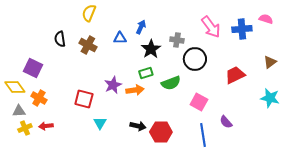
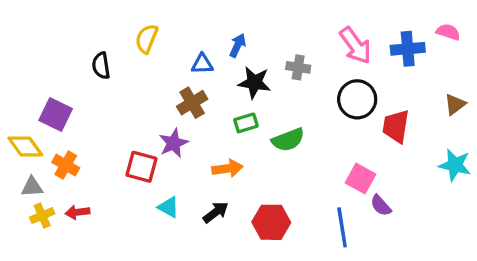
yellow semicircle: (89, 13) -> (147, 39), moved
brown cross: (88, 45) -> (192, 103), moved, turned 30
black star: (151, 49) -> (254, 82), turned -30
black circle: (195, 59) -> (357, 99), moved
red trapezoid: (235, 75) -> (396, 126), turned -55
purple star: (113, 85) -> (174, 143), moved
orange arrow: (135, 90) -> (227, 168), moved
pink square: (199, 102) -> (361, 179), moved
cyan triangle: (100, 123) -> (168, 207), turned -32
black arrow: (138, 126) -> (216, 212), moved, turned -49

